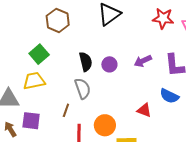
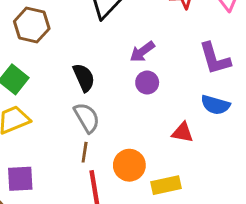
purple arrow: (143, 61) -> (142, 52), moved
purple circle: (109, 64) -> (147, 83), moved
brown line: (66, 110) -> (85, 152), moved

